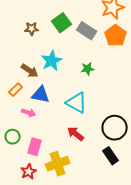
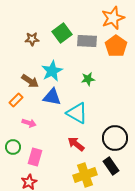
gray rectangle: (87, 31) -> (87, 41), turned -30
blue triangle: (41, 95) -> (52, 97), moved
yellow cross: (58, 164) -> (85, 175), moved

